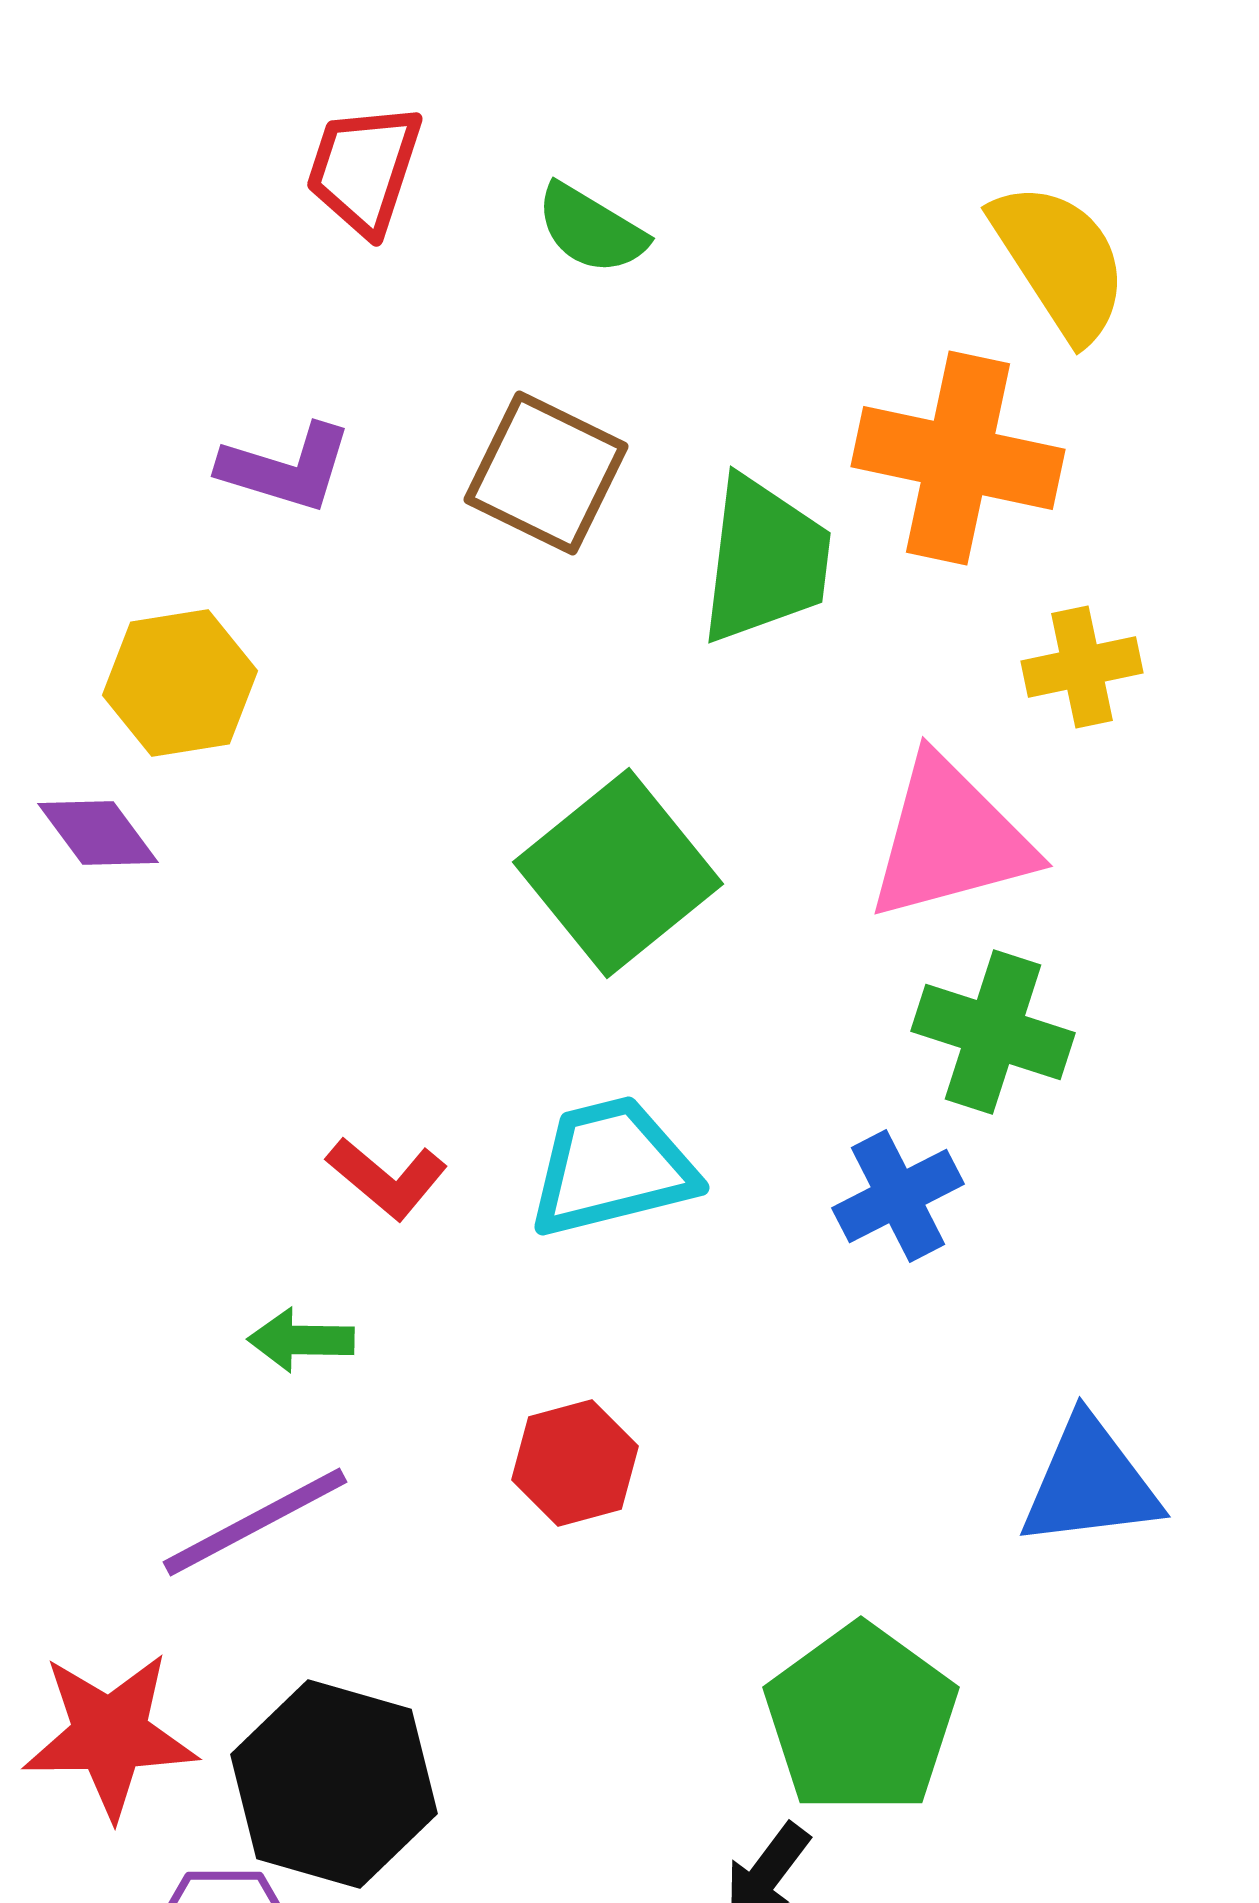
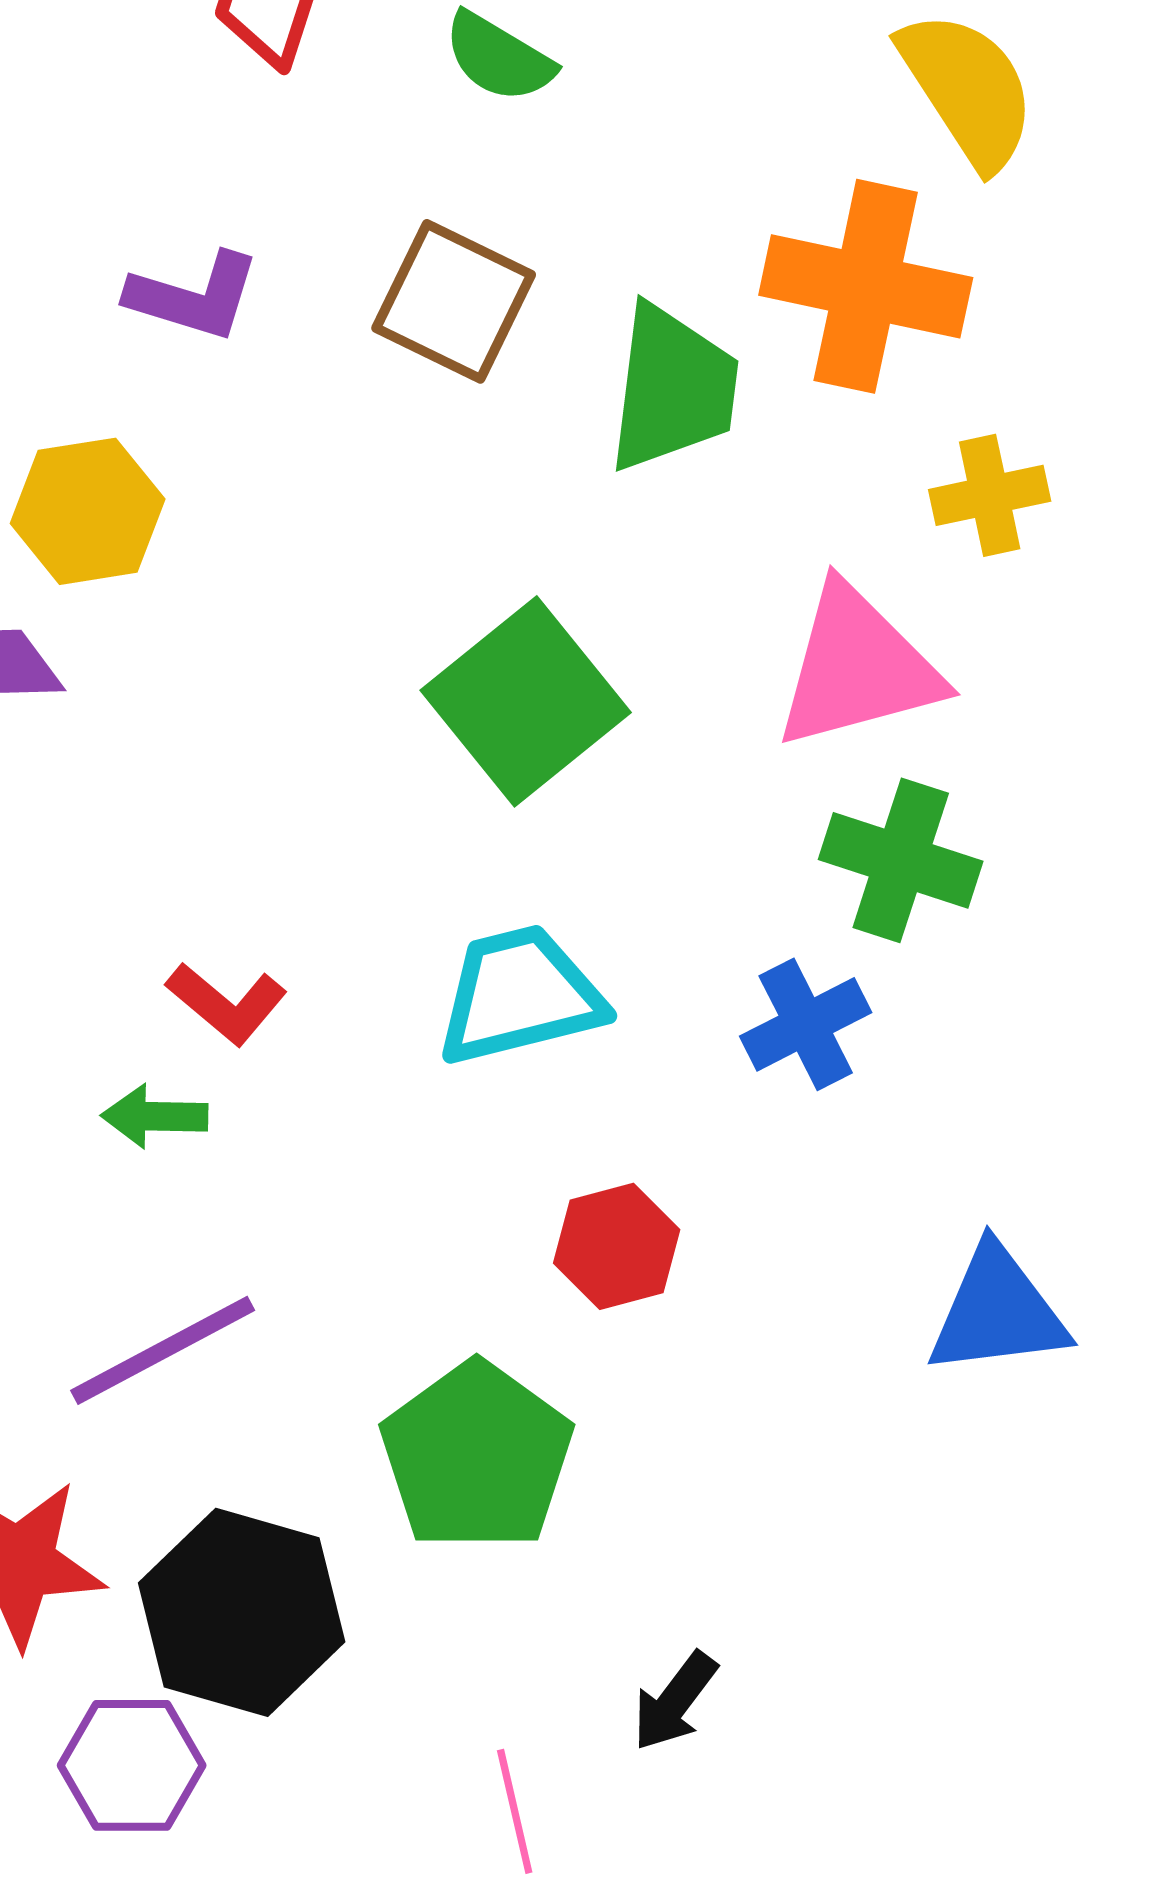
red L-shape: (387, 1178) -> (227, 1003), moved
green arrow: (301, 1340) -> (155, 1116), moved
red hexagon: (575, 1463) -> (617, 1246), moved
green pentagon: (861, 1719) -> (477, 1456), moved

